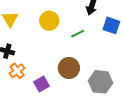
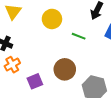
green line: (78, 34) -> (79, 36), turned 40

